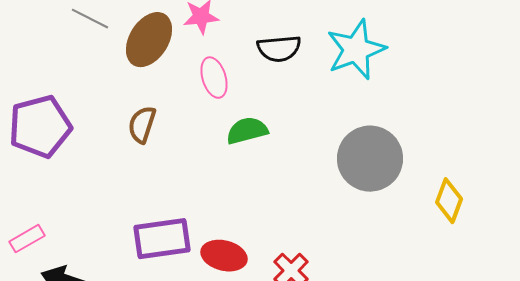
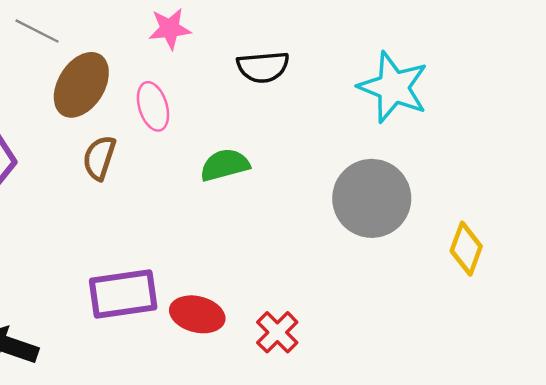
brown ellipse: (149, 40) -> (81, 85), moved
cyan star: (356, 50) -> (393, 87), moved, turned -30
pink ellipse: (214, 78) -> (153, 106), moved

